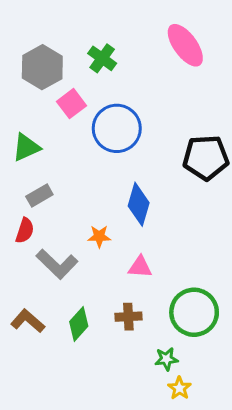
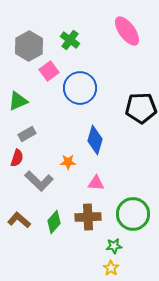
brown cross: (128, 317) -> (88, 217), size x1.4
yellow star: (179, 388) -> (111, 268), moved

